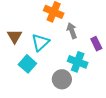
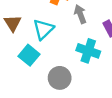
gray circle: (62, 79) -> (60, 78), moved

